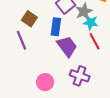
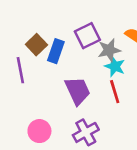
blue rectangle: (56, 27) -> (56, 51), moved
purple cross: (80, 76) -> (86, 132), turned 30

